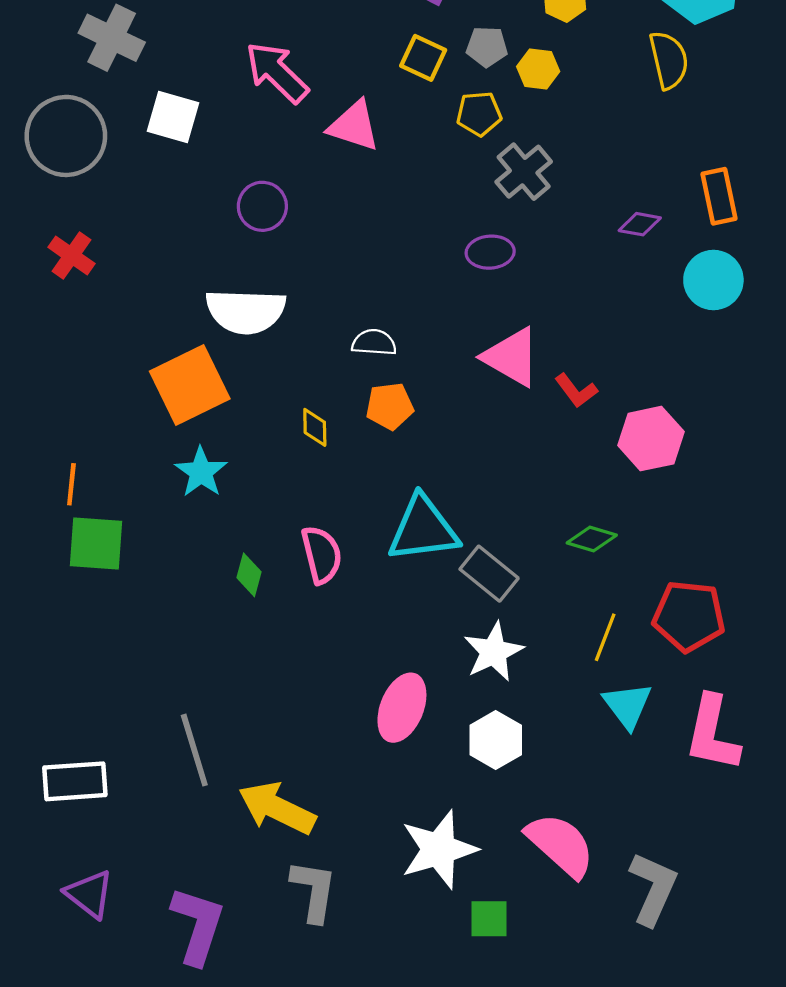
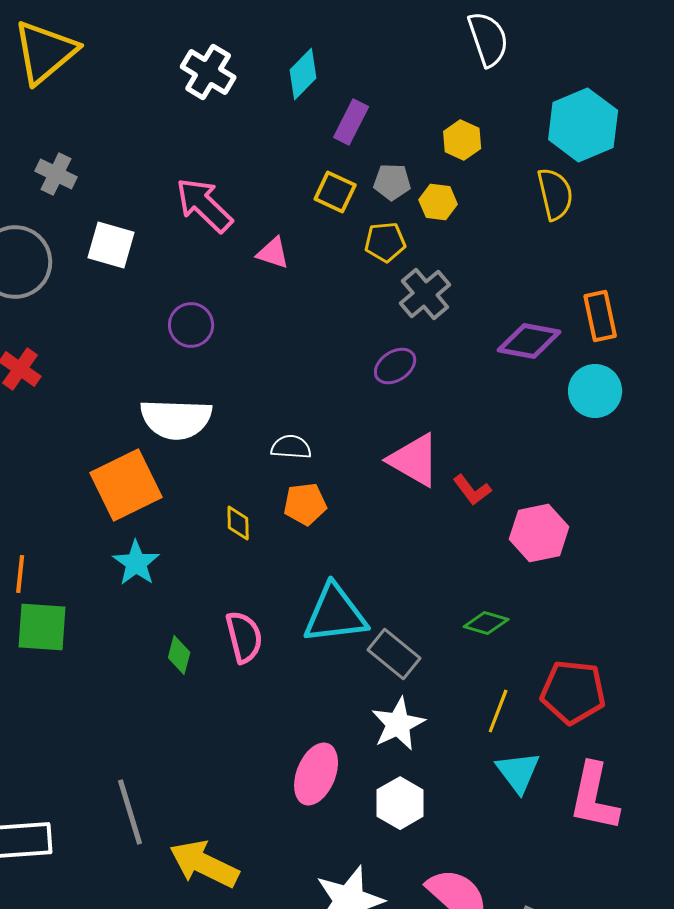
gray cross: (112, 38) -> (56, 174), size x0.7
pink triangle: (354, 126) -> (273, 253), size x0.7
purple diamond: (640, 224) -> (529, 341), size x1.6
purple ellipse: (490, 252) -> (395, 366), turned -30

